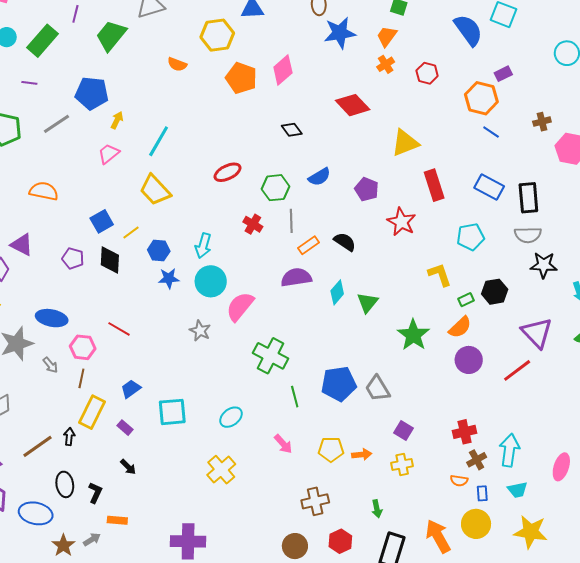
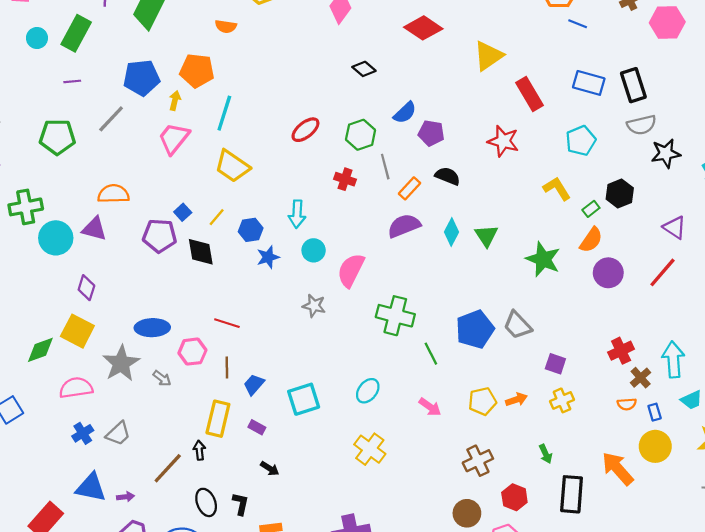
orange pentagon: (241, 78) -> (197, 71), moved
pink trapezoid: (109, 154) -> (174, 138), size x1.4
purple pentagon: (367, 189) -> (431, 133), moved
blue square: (102, 221) -> (183, 212), size x0.7
purple triangle: (22, 245) -> (94, 229), moved
purple pentagon: (73, 258) -> (160, 236), moved, size x1.4
cyan circle: (211, 281) -> (314, 250), size x0.7
purple triangle: (537, 333) -> (675, 227), size x0.7
brown line: (81, 378) -> (227, 367), moved

